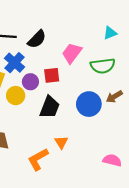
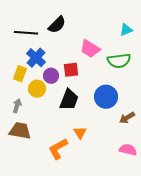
black semicircle: (37, 39) -> (57, 25), moved
pink trapezoid: (72, 53) -> (90, 49), turned -95
brown arrow: (114, 97) -> (127, 118), moved

